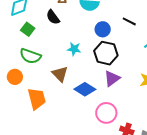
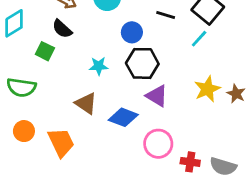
green square: (28, 29) -> (45, 51), moved
green semicircle: (30, 56) -> (21, 87), moved
orange circle: (15, 77) -> (24, 131), moved
purple triangle: (112, 78) -> (157, 96), turned -42

